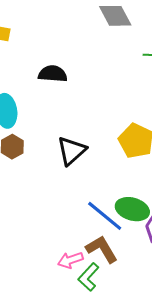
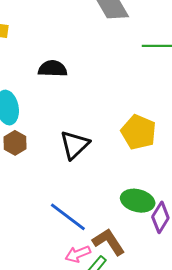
blue line: (105, 216) -> (68, 217), moved

